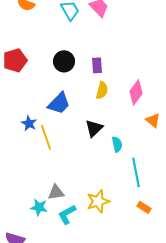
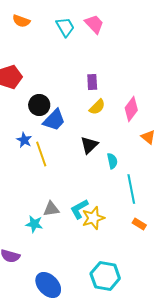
black circle: (64, 61) -> (39, 105), moved
yellow semicircle: (102, 90) -> (97, 107), turned 30
cyan L-shape: (67, 214) -> (79, 209), moved

